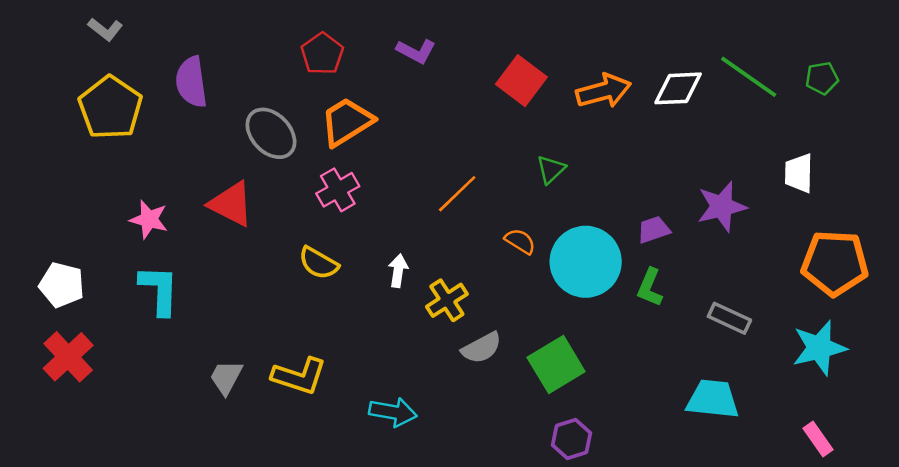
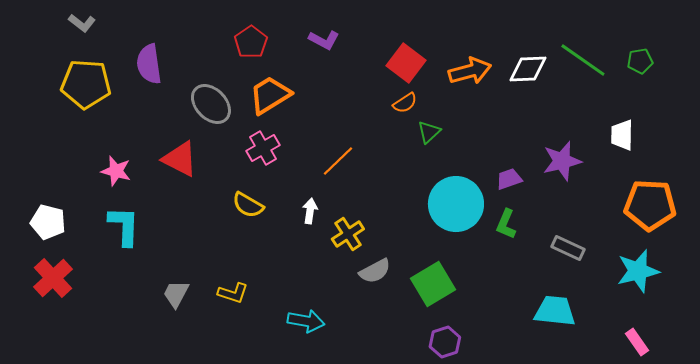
yellow pentagon: (110, 108) -> (86, 84), turned -30
orange line: (457, 194) -> (338, 161), moved
orange semicircle: (520, 241) -> (405, 103), moved, turned 115
yellow L-shape: (299, 376) -> (233, 293), size x0.7

